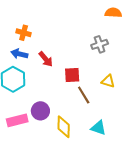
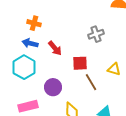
gray cross: (100, 44) -> (96, 34), moved
purple circle: (40, 111) -> (53, 87), moved

